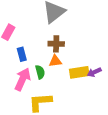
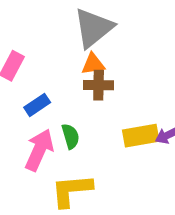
blue rectangle: (22, 54) -> (37, 105), turned 72
orange triangle: (55, 61) -> (93, 64), moved

